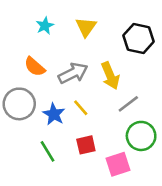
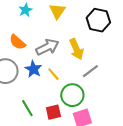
blue star: (54, 114) -> (33, 69), moved
green circle: (141, 136) -> (72, 95), moved
red square: (86, 145) -> (53, 112), moved

